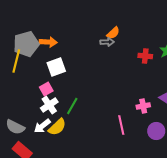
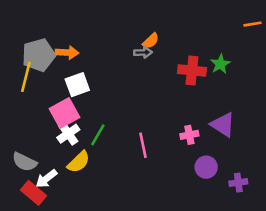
red cross: (145, 56) -> (192, 70), size x1.5
pink square: (46, 89) -> (64, 113), size x1.6
pink line: (121, 125) -> (143, 145), moved
white arrow: (42, 126) -> (46, 179), moved

